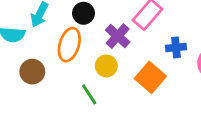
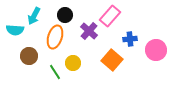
yellow circle: (106, 66) -> (73, 63), moved
green line: (89, 94) -> (55, 72), moved

